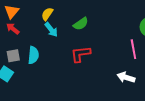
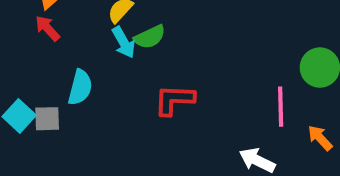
green semicircle: (81, 24) -> (150, 37), moved
gray square: (13, 56) -> (47, 119), moved

